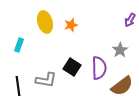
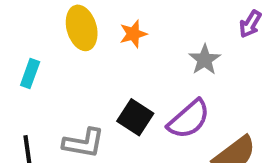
gray star: (120, 50) -> (205, 60), moved
purple semicircle: (99, 68) -> (189, 119), turned 50

